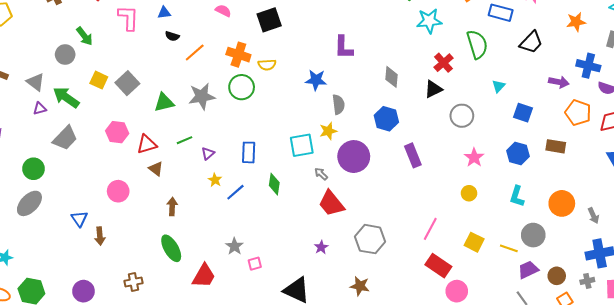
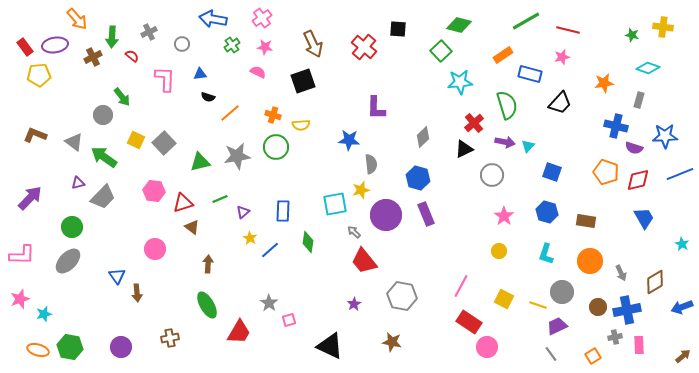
orange cross: (238, 55) -> (273, 115), size x0.7
gray diamond: (391, 77) -> (423, 137), turned 40
purple arrow: (559, 82) -> (505, 142), moved
purple triangle: (40, 109) -> (78, 183), moved
brown rectangle: (556, 146) -> (586, 221), moved
purple rectangle: (413, 155) -> (426, 214), moved
brown circle: (557, 276) -> (598, 307), moved

